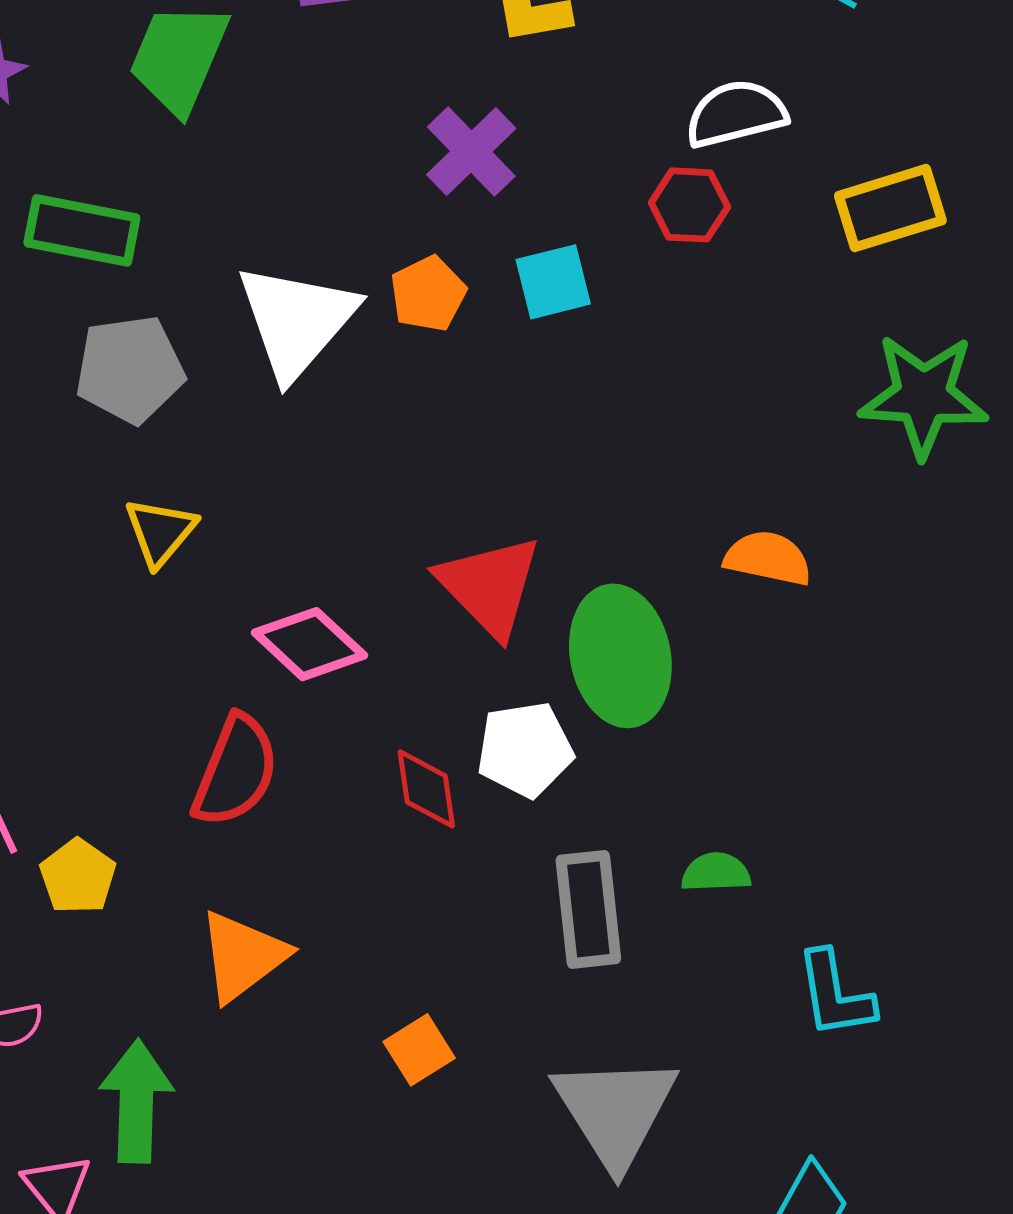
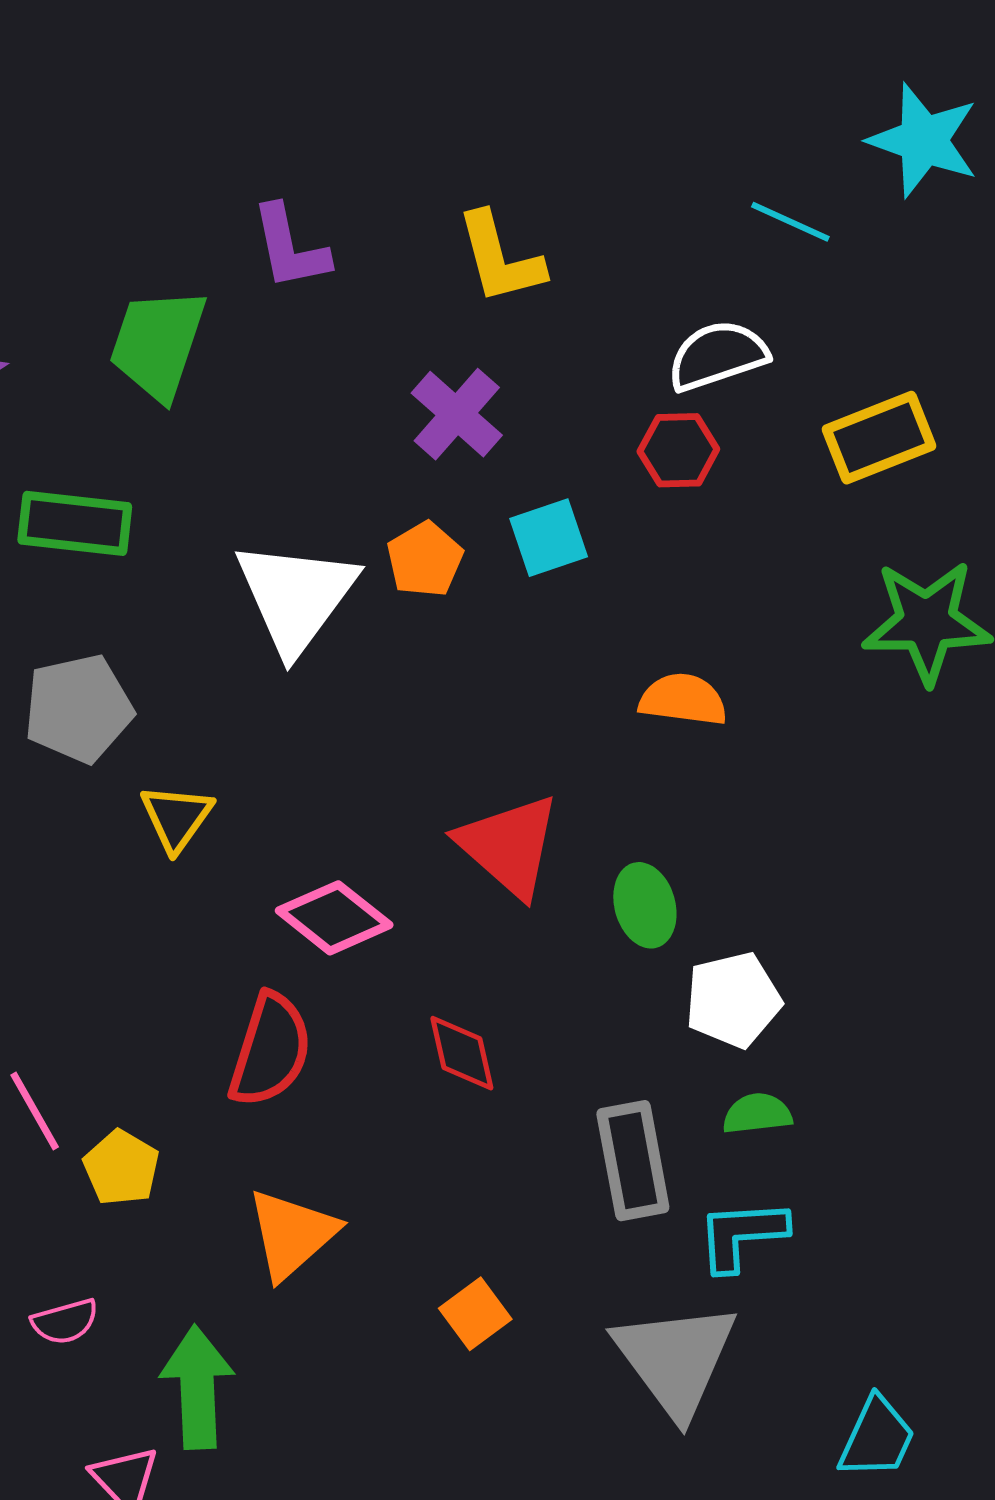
gray pentagon: (130, 369) -> (78, 708), moved
orange semicircle: (768, 558) -> (683, 699), moved
green ellipse: (620, 656) -> (645, 905), size x0.6
white pentagon: (525, 749) -> (733, 1000), moved
cyan L-shape: (835, 994) -> (742, 1235), moved, turned 100

